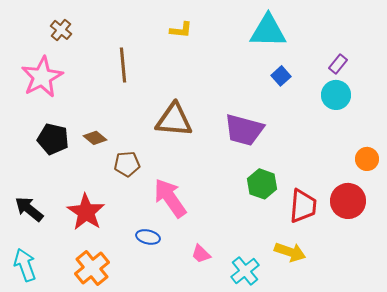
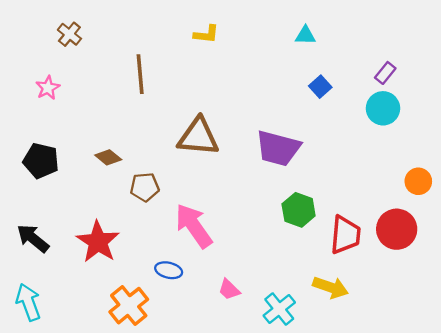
cyan triangle: (268, 31) -> (305, 35), size x0.5
pink star: (42, 77) -> (48, 88), size x0.5
black pentagon: (53, 139) -> (41, 161), moved
orange cross: (92, 268) -> (129, 306), moved

